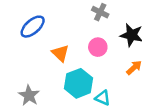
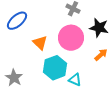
pink circle: (98, 47) -> (71, 38), size x1.6

